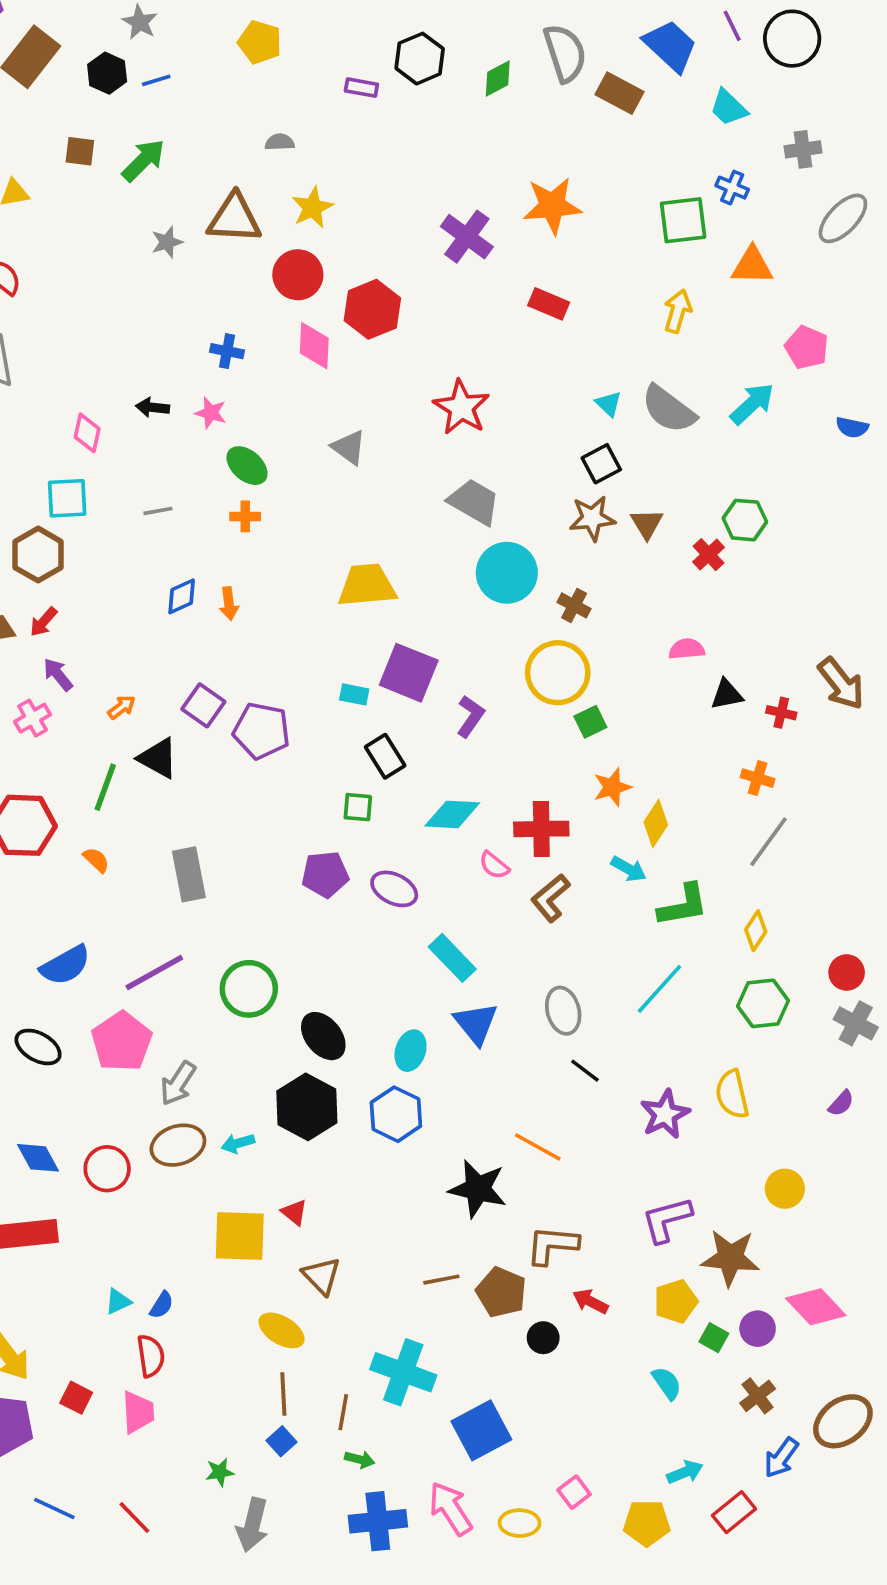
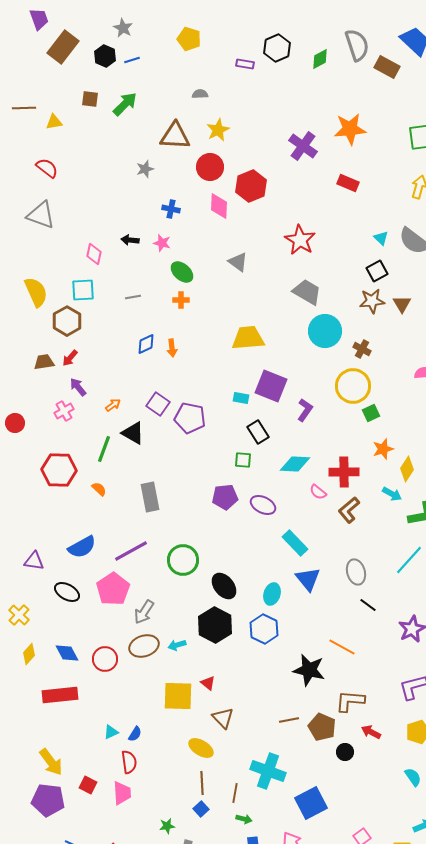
gray star: (167, 242) -> (145, 169), moved

